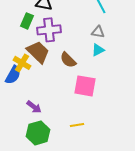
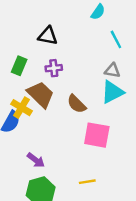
green rectangle: (27, 21) -> (19, 66), moved
purple cross: (49, 30) -> (54, 68), size x0.6
cyan triangle: (98, 50) -> (112, 92), size x1.5

